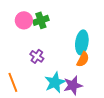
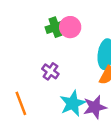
pink circle: (24, 20) -> (70, 27), moved

